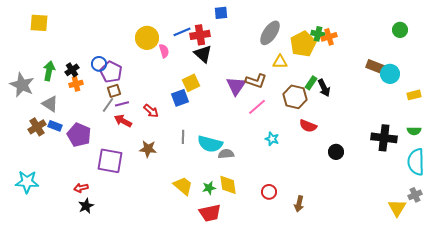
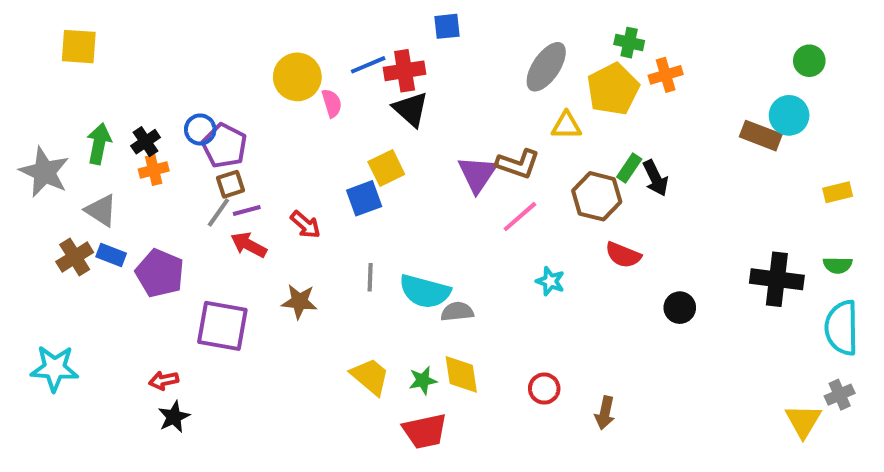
green cross: (318, 34) -> (629, 43), moved
cyan circle: (390, 74) -> (789, 115), moved

